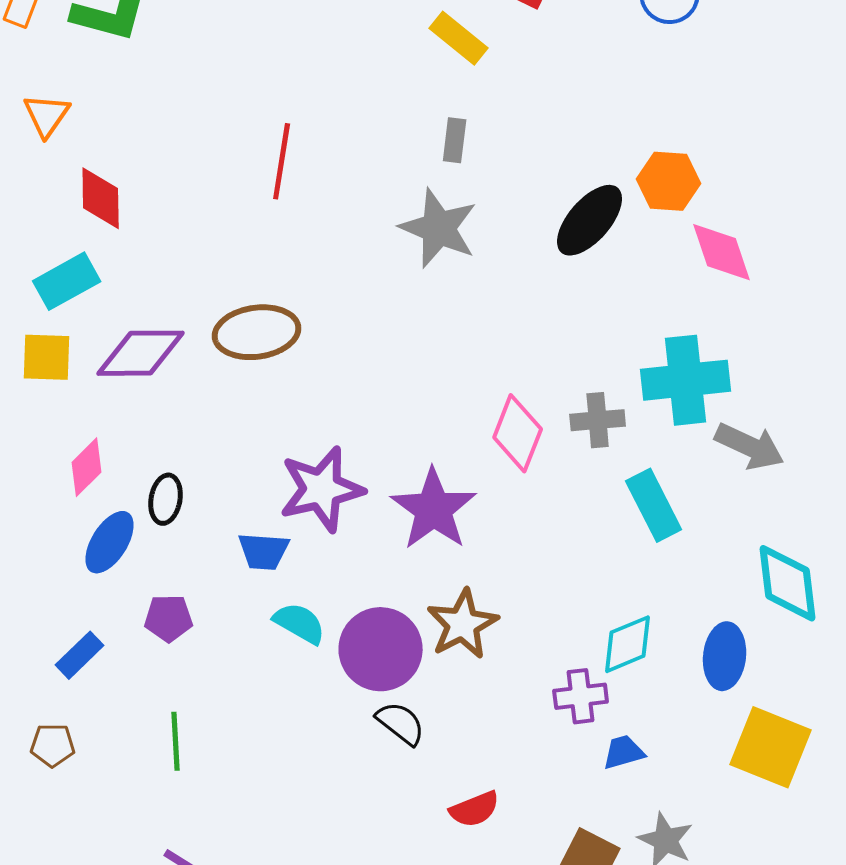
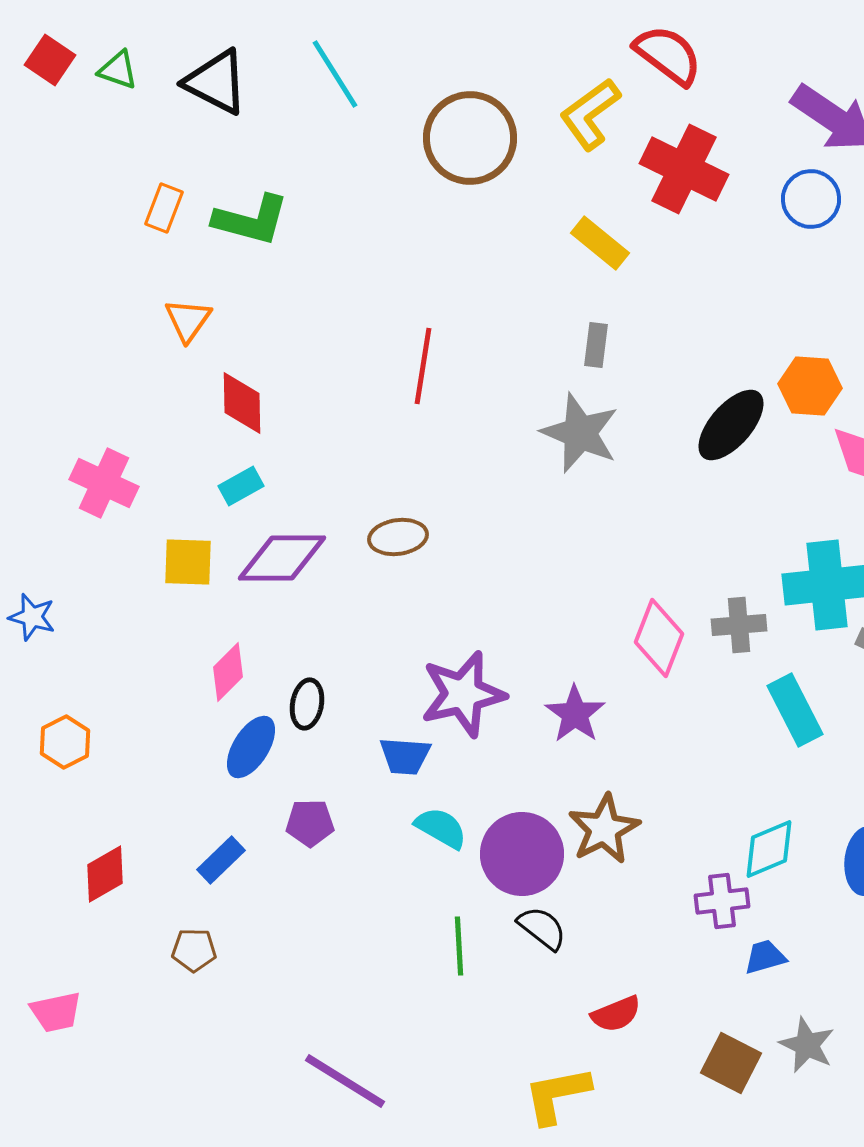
cyan rectangle: (67, 281) -> (241, 486), moved, size x0.7
brown ellipse: (257, 332) -> (398, 537), size x0.7
purple star: (434, 509) -> (575, 714), size x0.7
green line: (176, 741) -> (459, 946), moved

